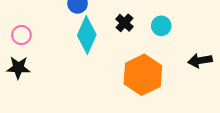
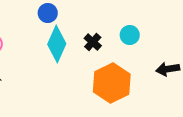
black cross: (124, 23) -> (93, 42), moved

